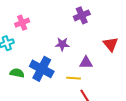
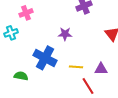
purple triangle: (86, 63) -> (101, 69), moved
green semicircle: (17, 73) -> (21, 76), moved

